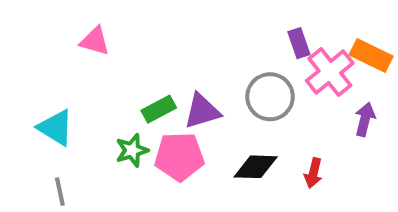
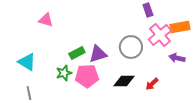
purple rectangle: (299, 43) -> (148, 10), moved
orange rectangle: (371, 55) -> (180, 27), turned -36
purple arrow: (365, 119) -> (177, 58), turned -91
red arrow: (313, 173) -> (152, 84), turned 32

